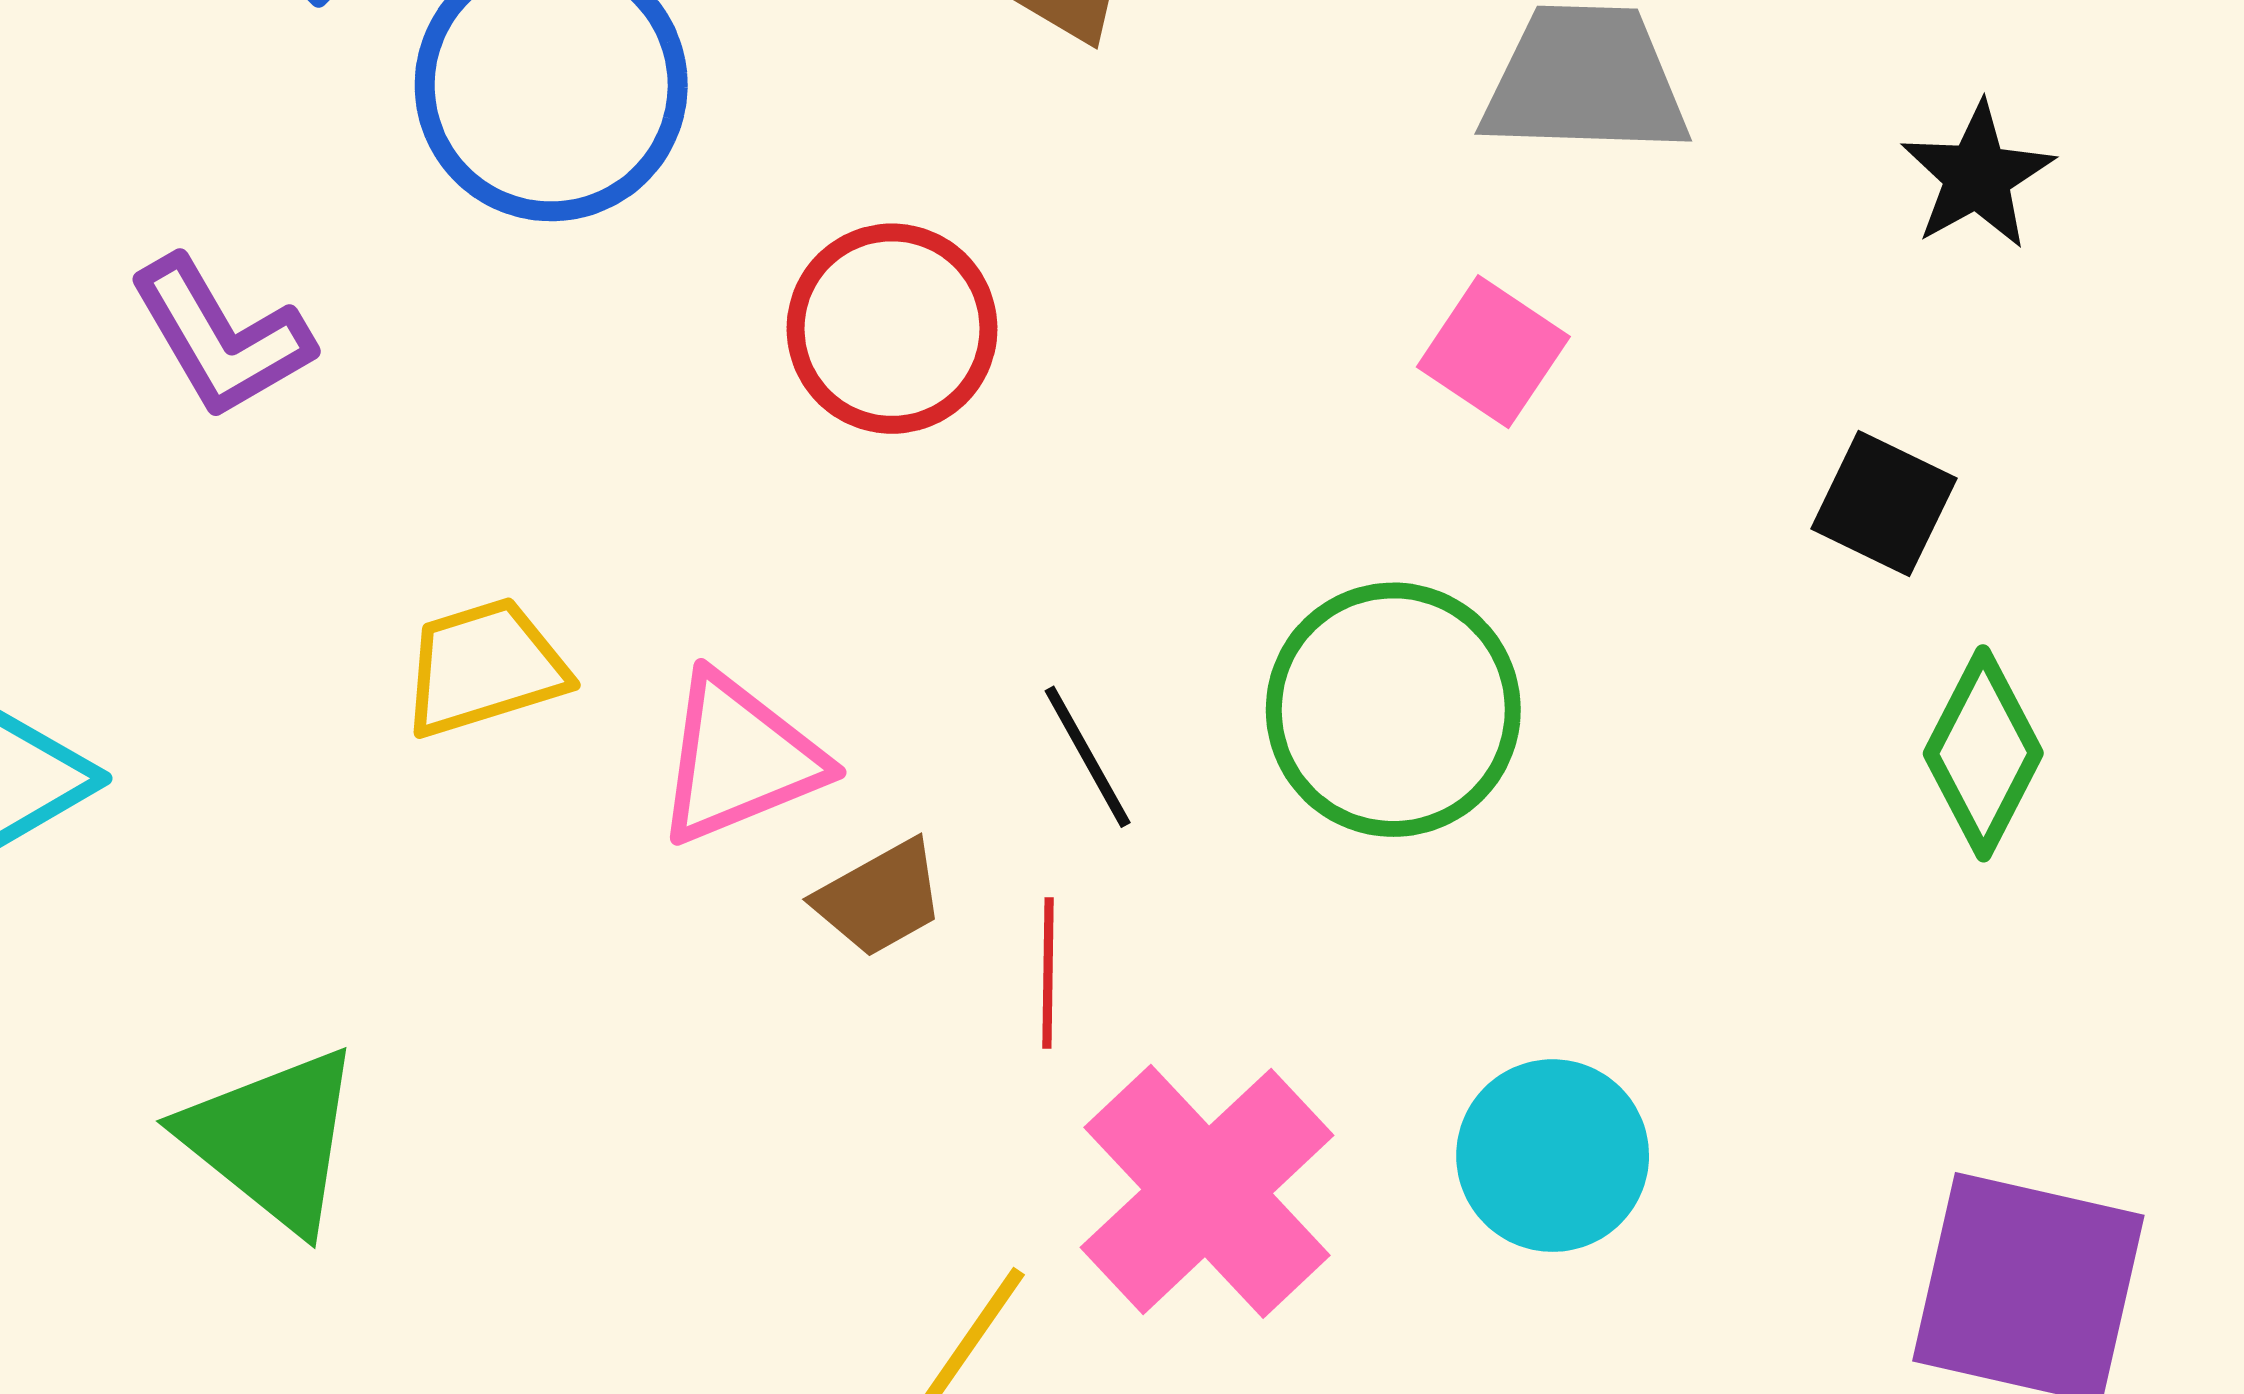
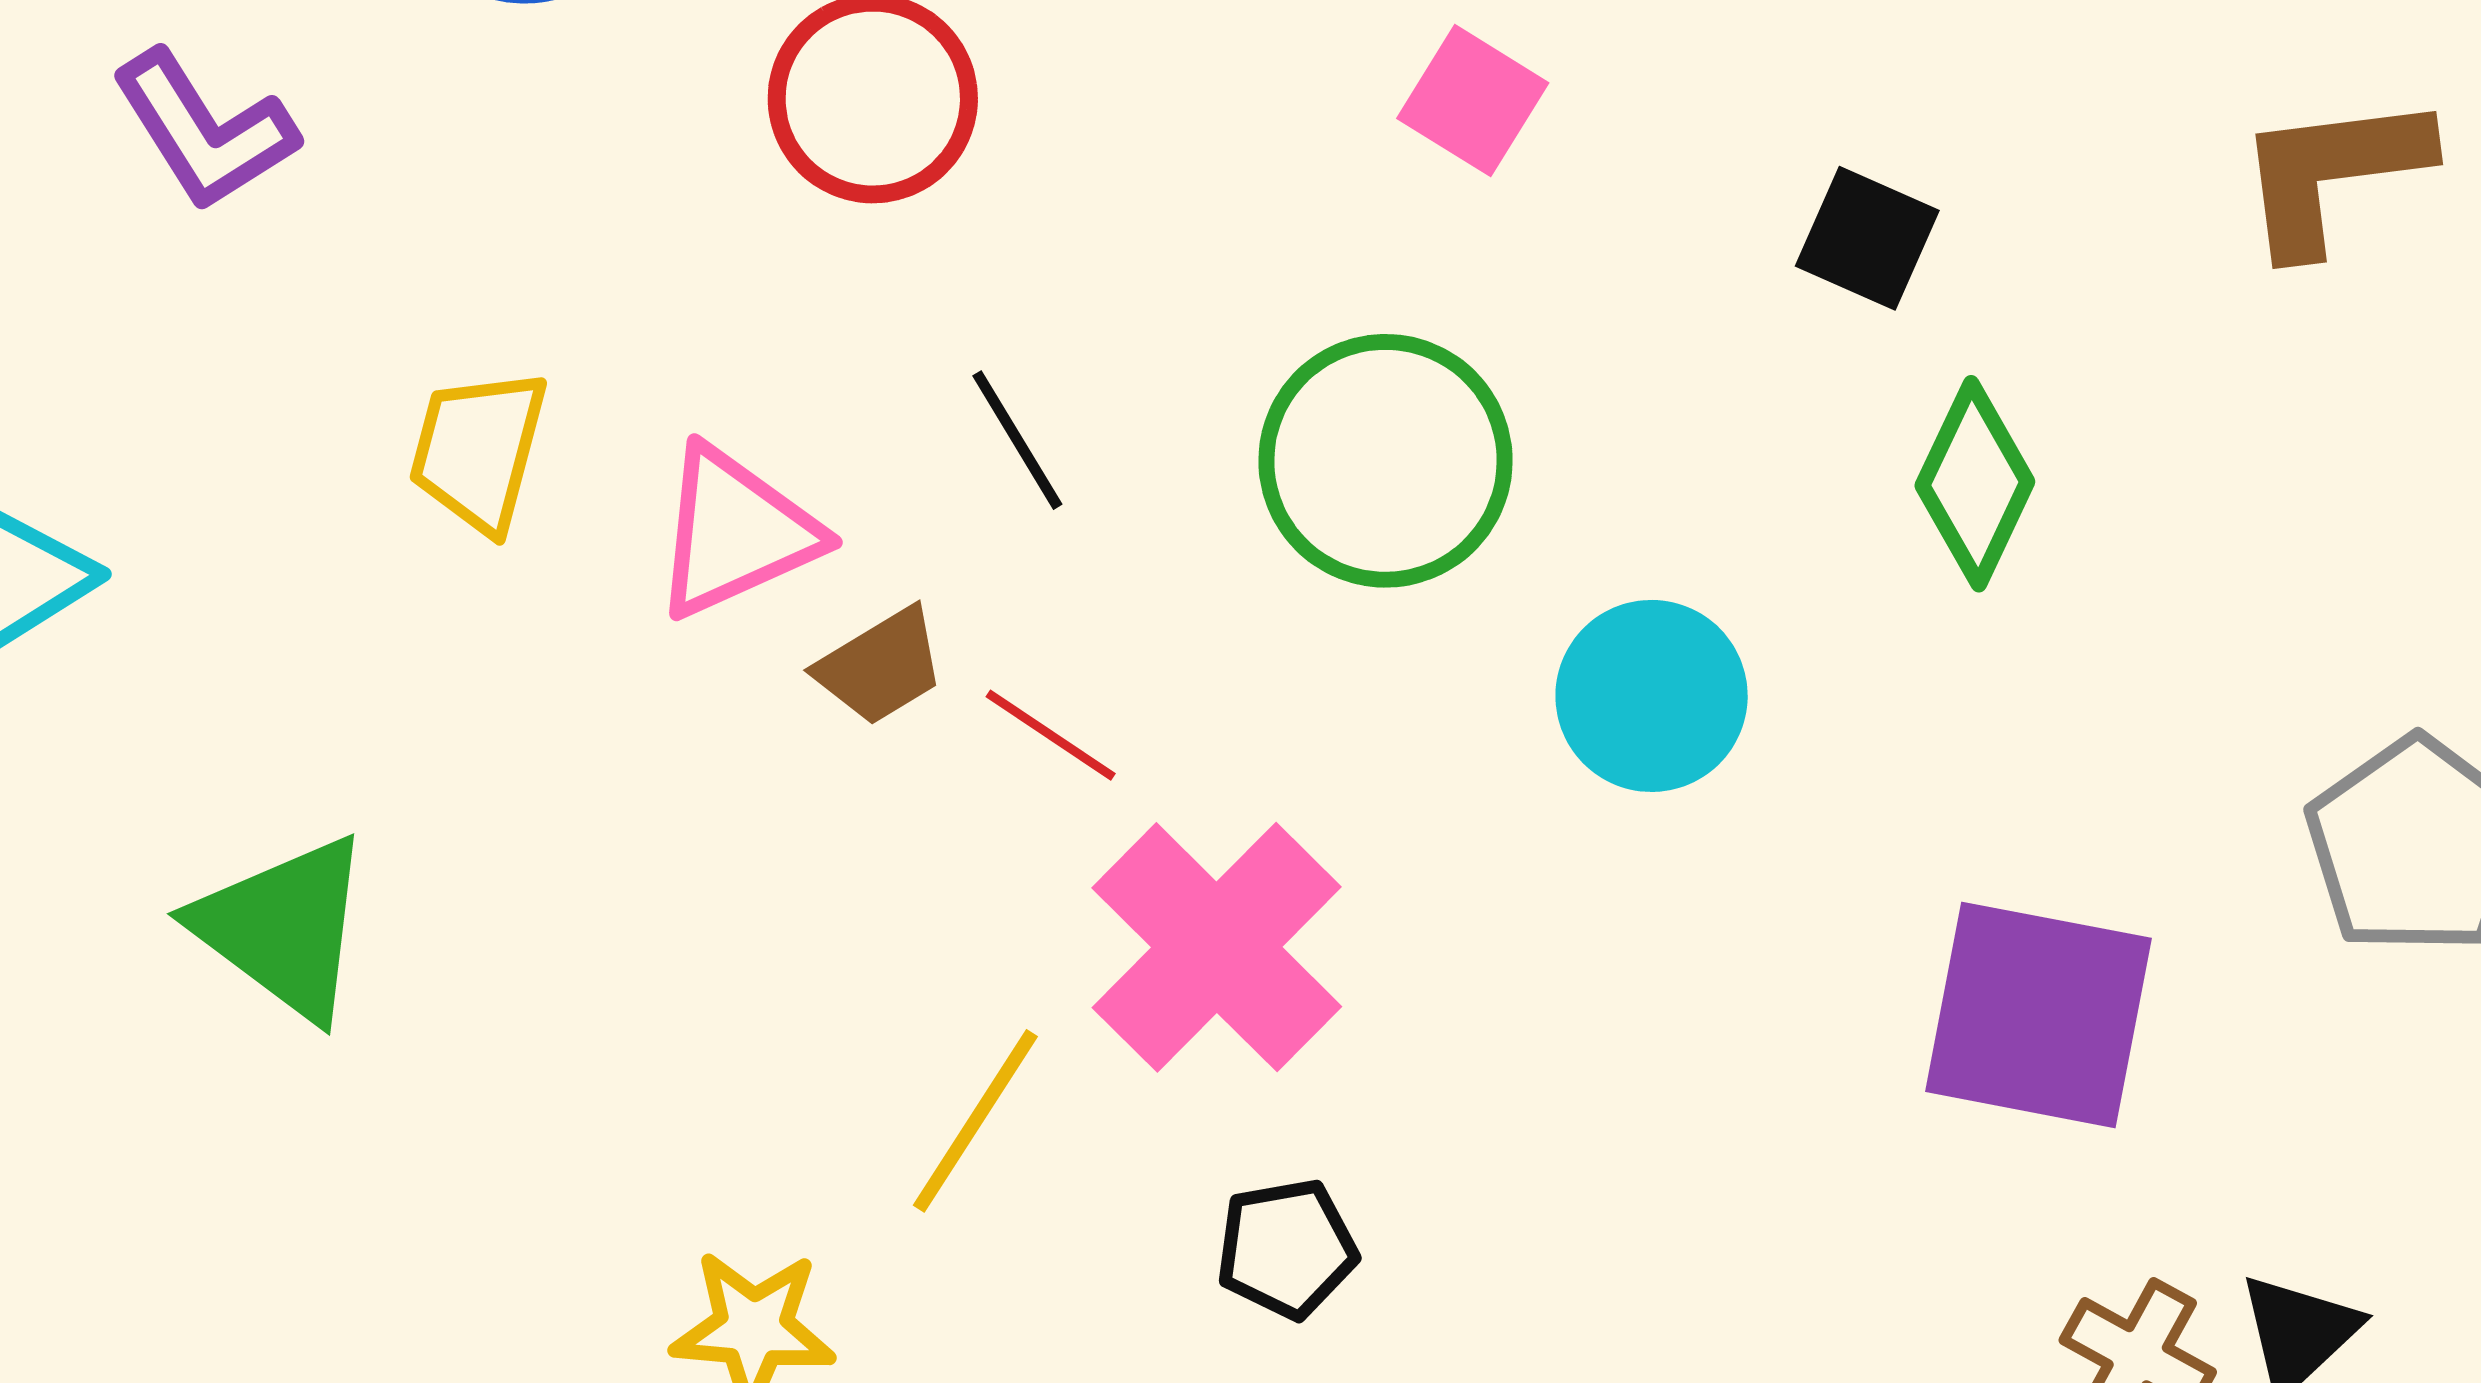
yellow trapezoid: (484, 667) -> (478, 450), turned -56
black line: (1088, 757) -> (1017, 440), moved
red line: (1048, 973) -> (1051, 735), turned -55
cyan circle: (1553, 1156) -> (1652, 696), moved

